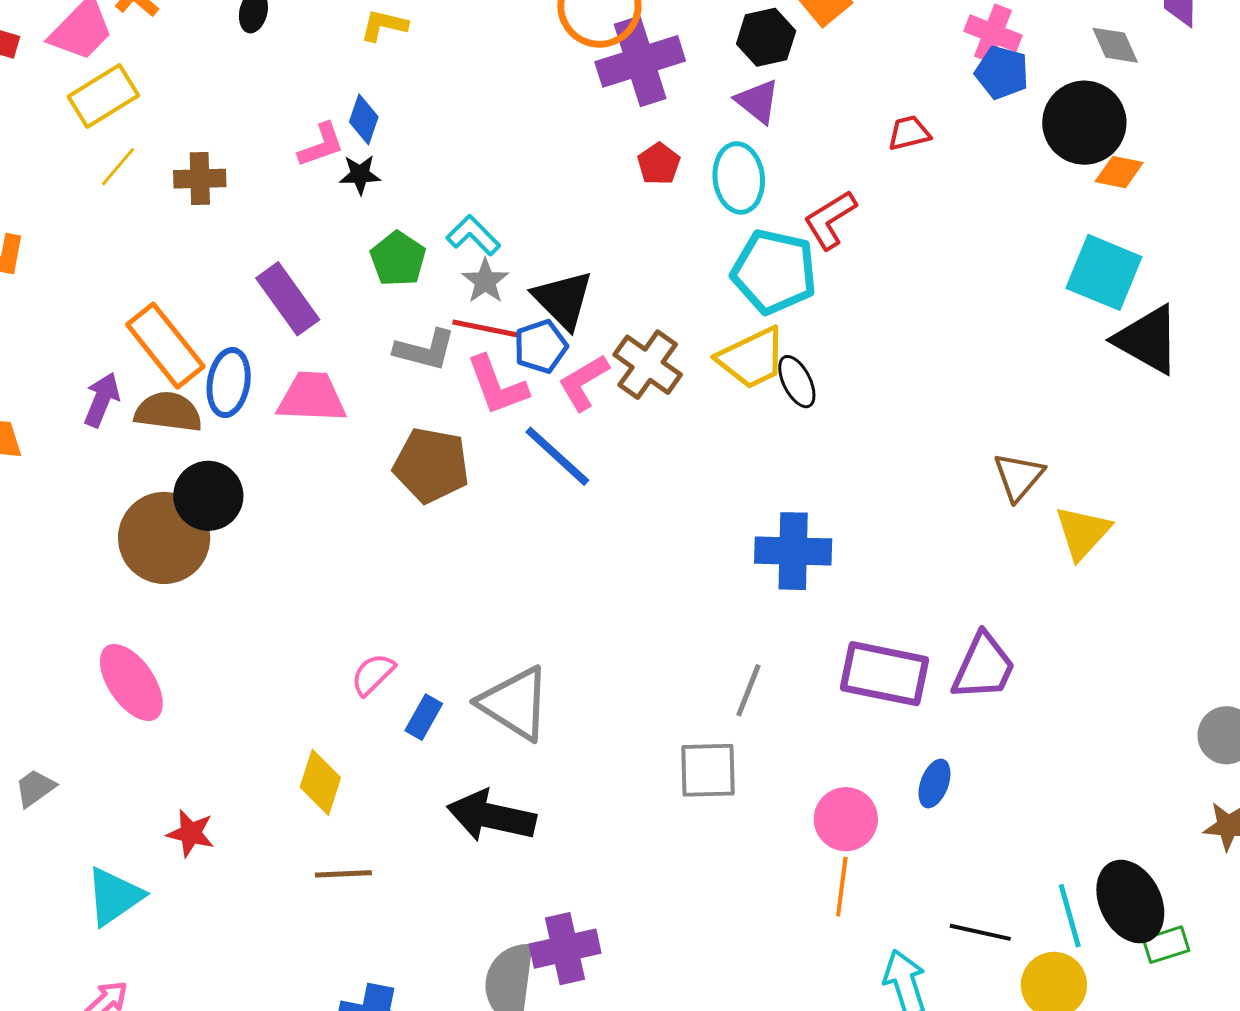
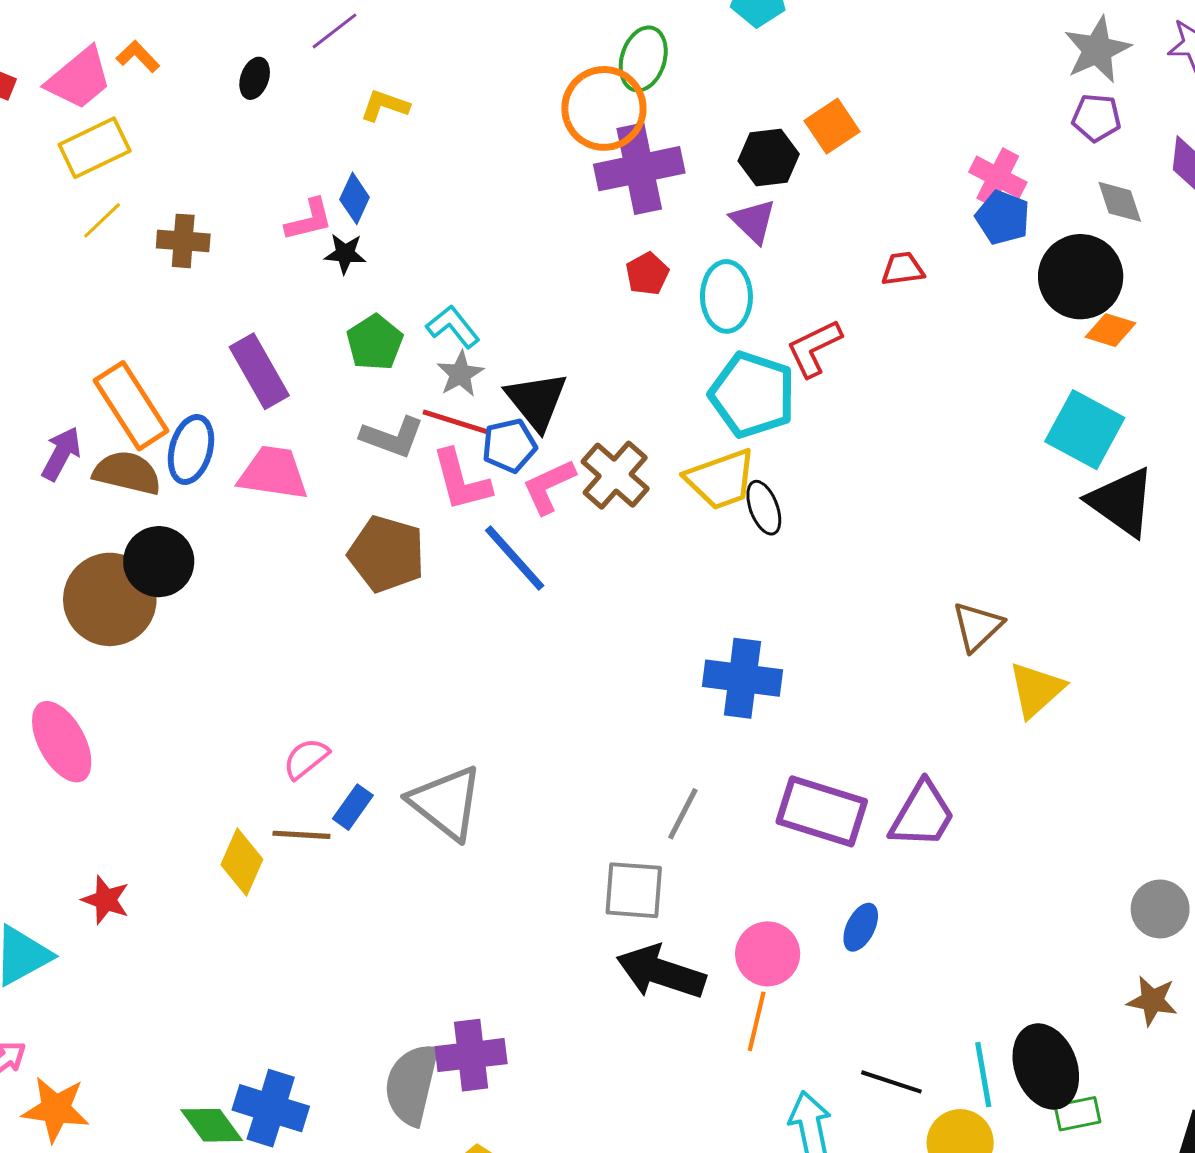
black arrow: (491, 816) -> (661, 972), moved
brown line: (343, 874) -> (301, 835), moved

